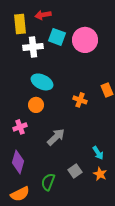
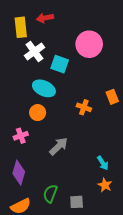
cyan square: (57, 37) -> (60, 64), moved
white cross: (33, 47) -> (34, 52), turned -30
gray square: (75, 171) -> (77, 202), moved, turned 32

